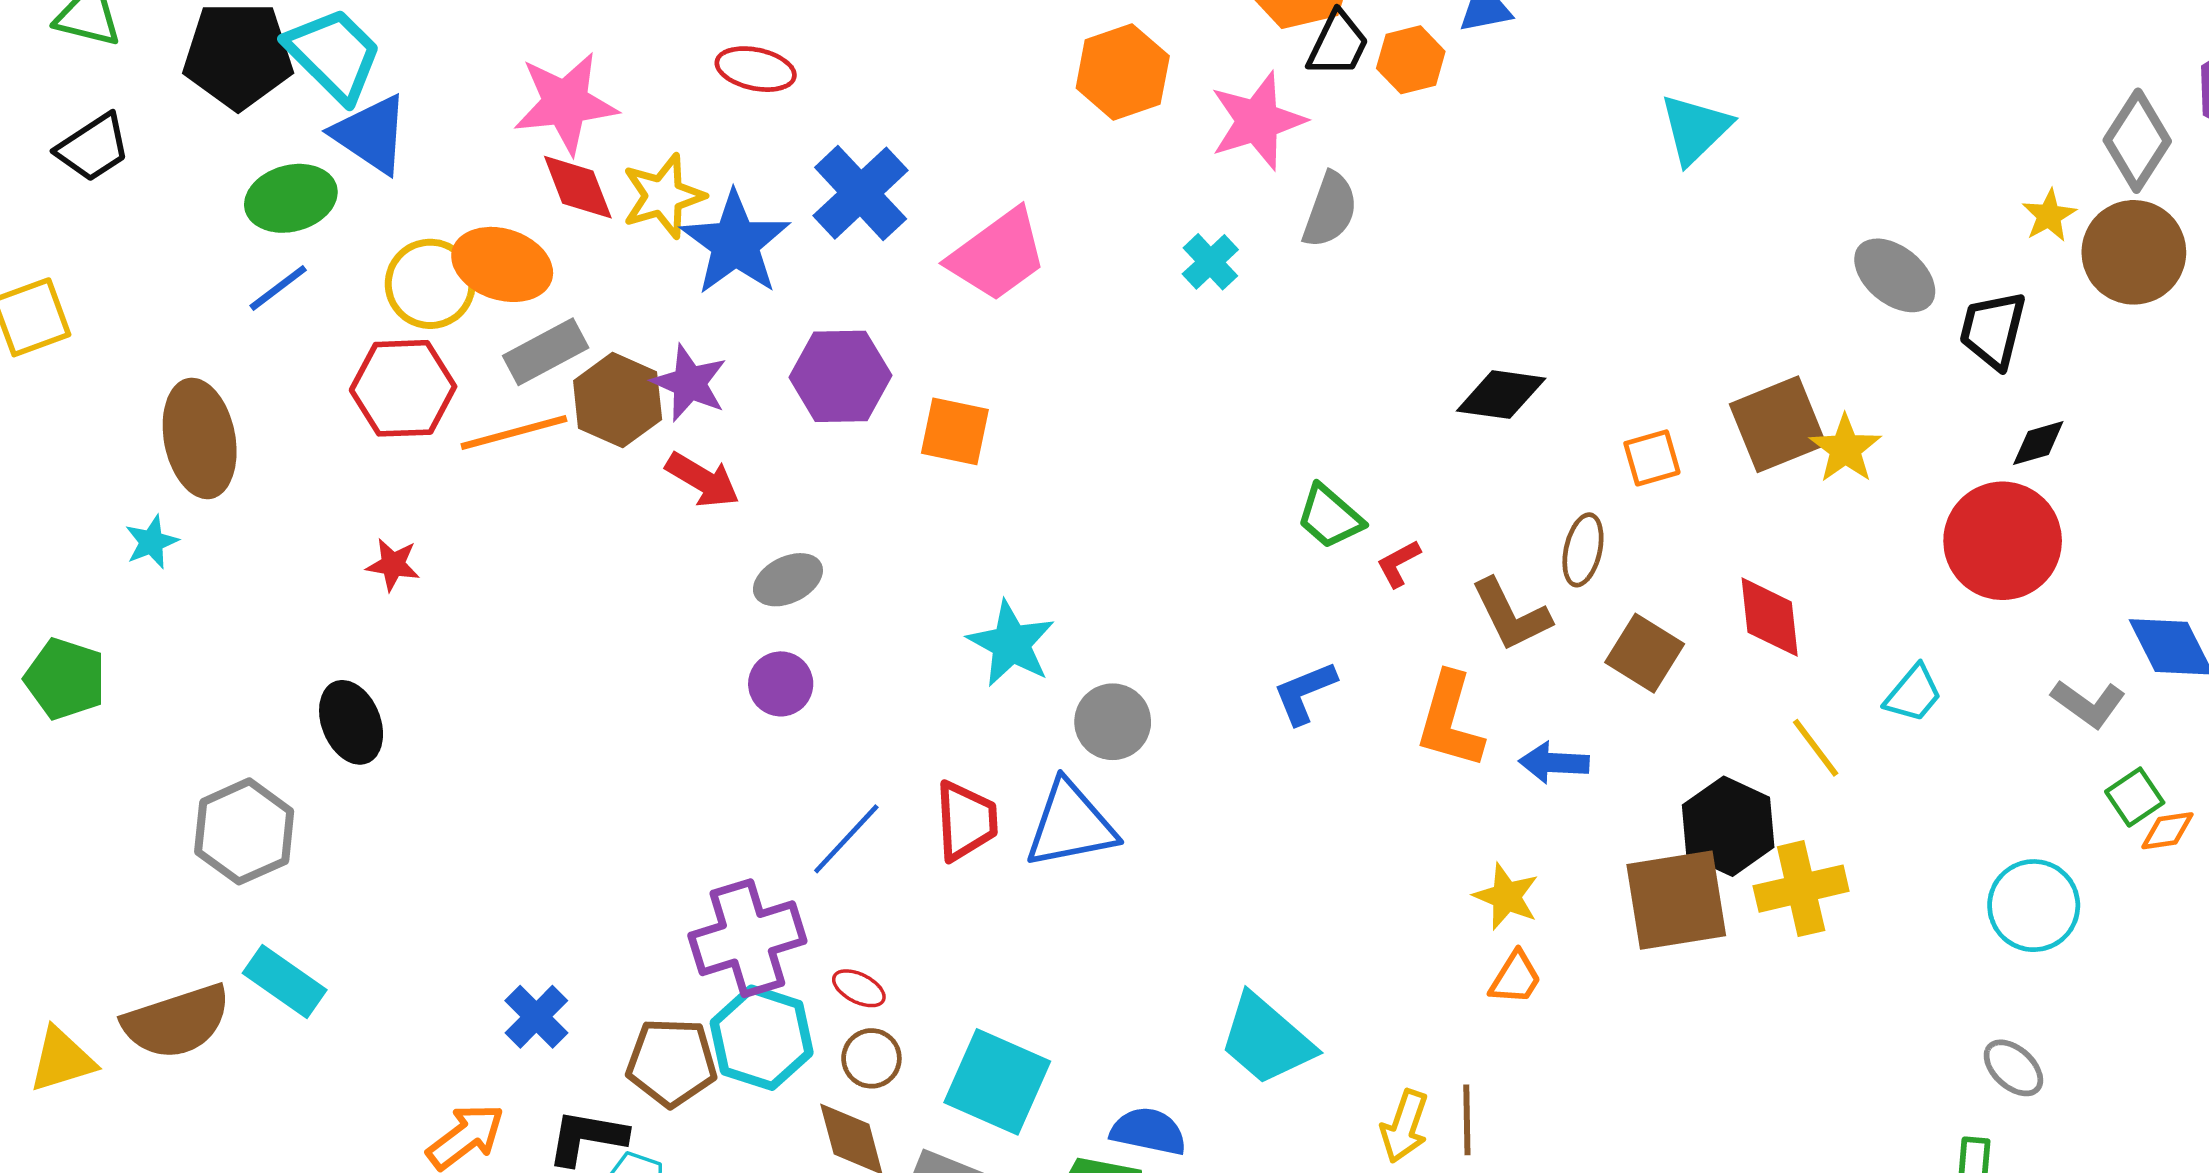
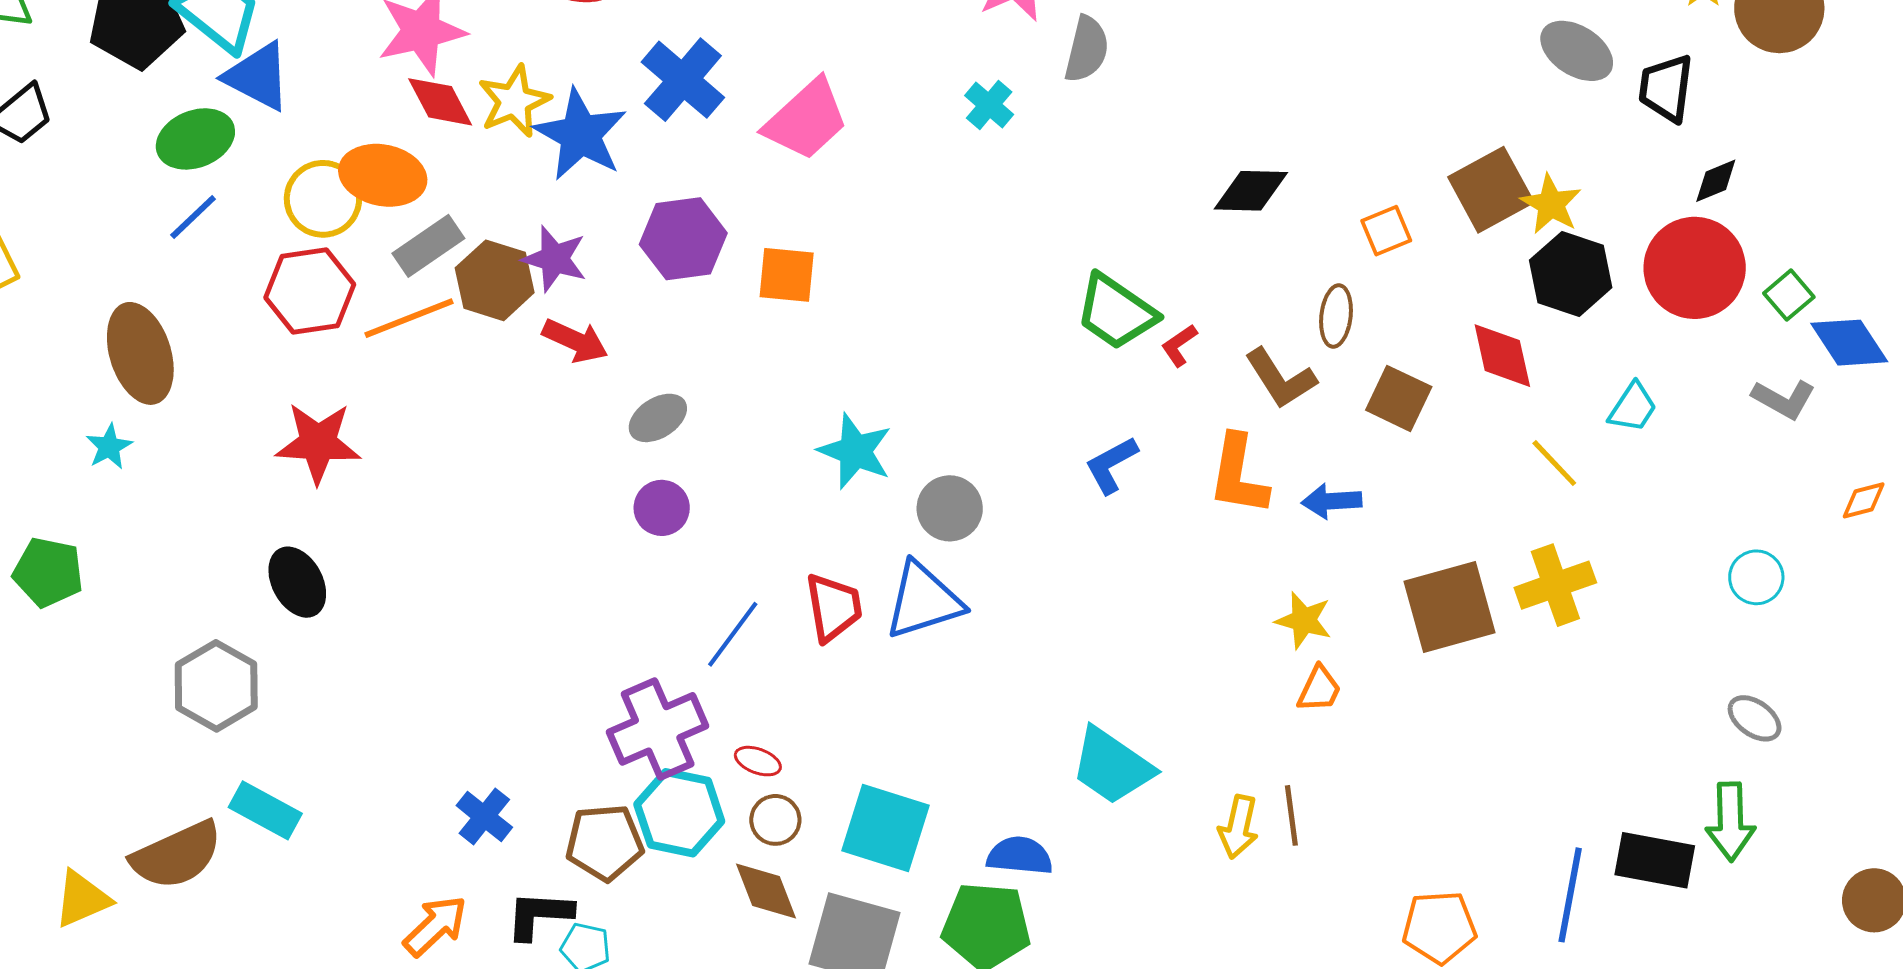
green trapezoid: (1330, 517) -> (1116, 312), size x1.4
red star: (393, 565) -> (318, 443), size x1.8
green square: (2135, 797) -> (1789, 295), moved
black hexagon: (1728, 826) -> (1571, 274), moved
cyan circle: (2034, 906) -> (1756, 577), size x0.7

